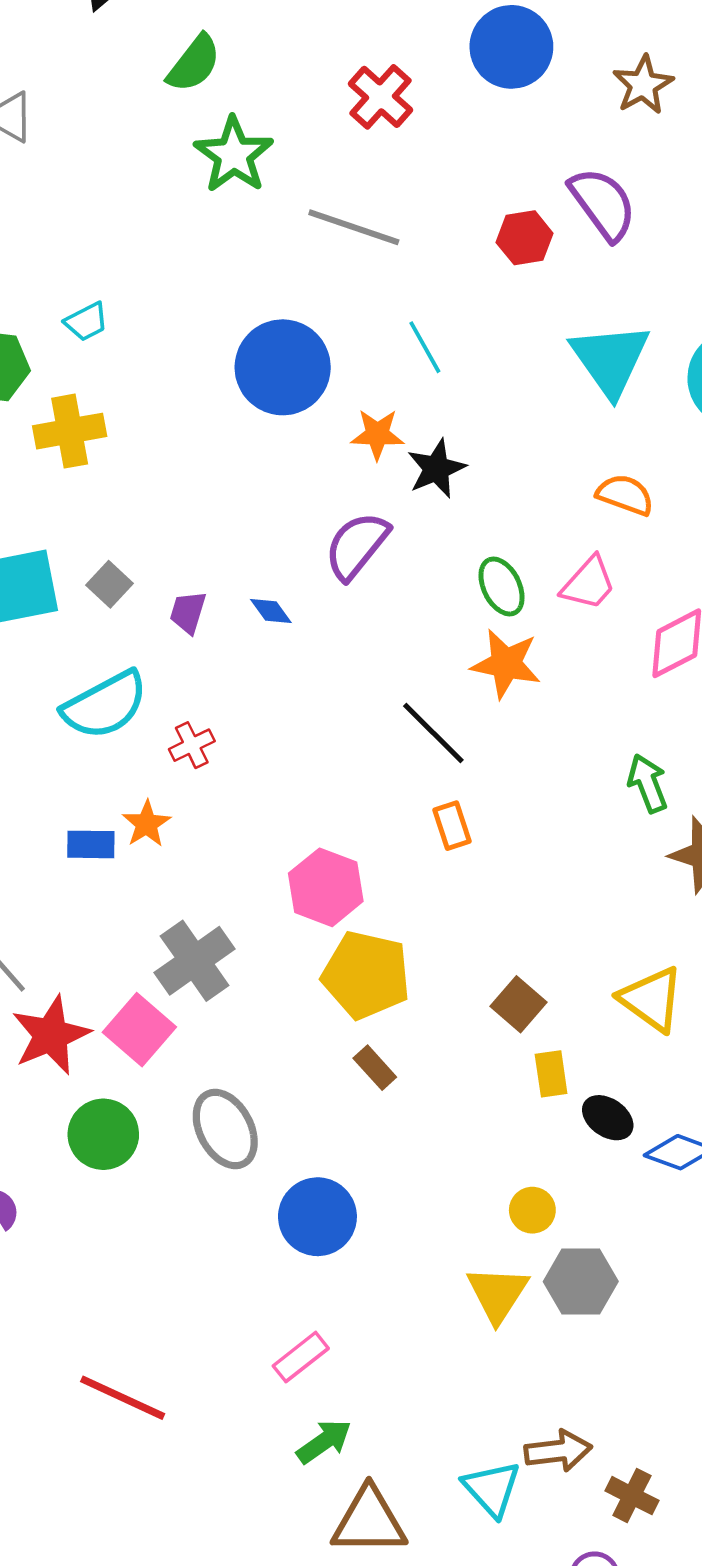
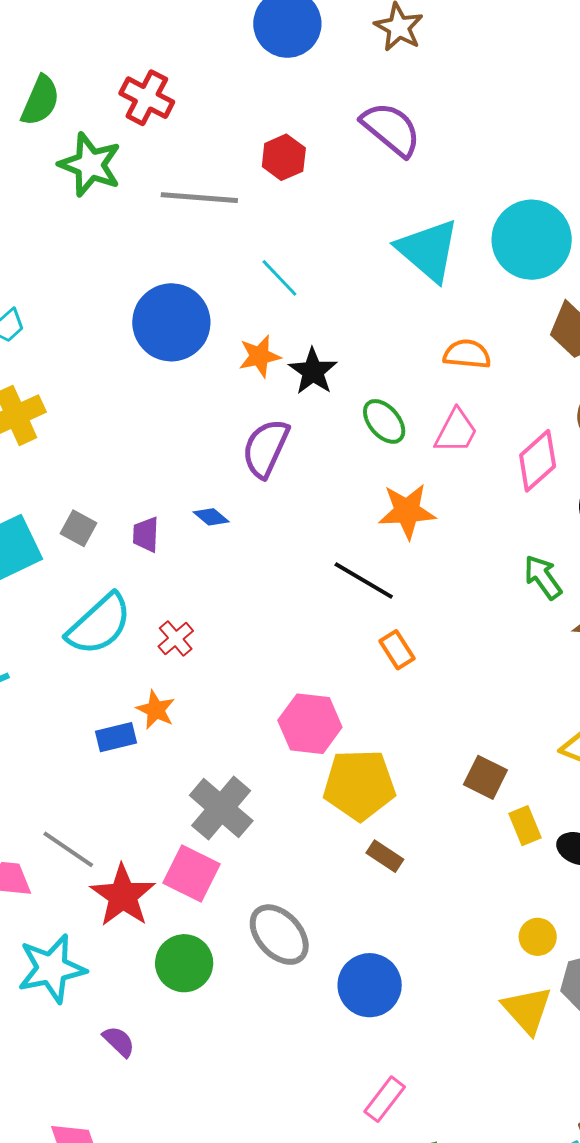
red cross: (380, 97) -> (147, 98), moved
red hexagon: (525, 238) -> (284, 157), moved
green ellipse: (502, 587) -> (384, 421), moved

